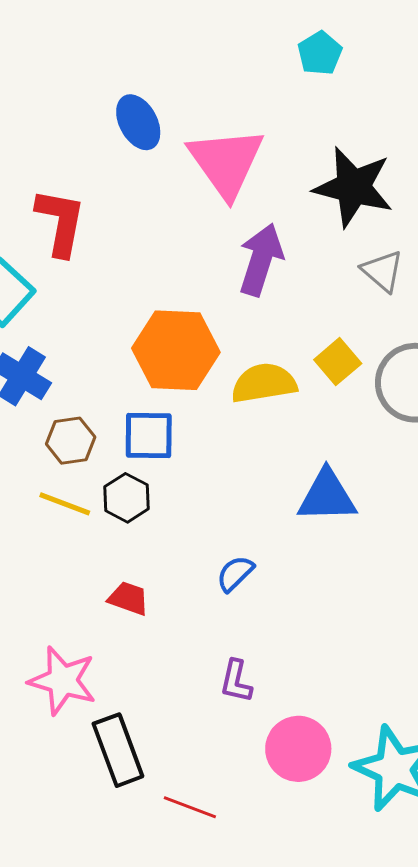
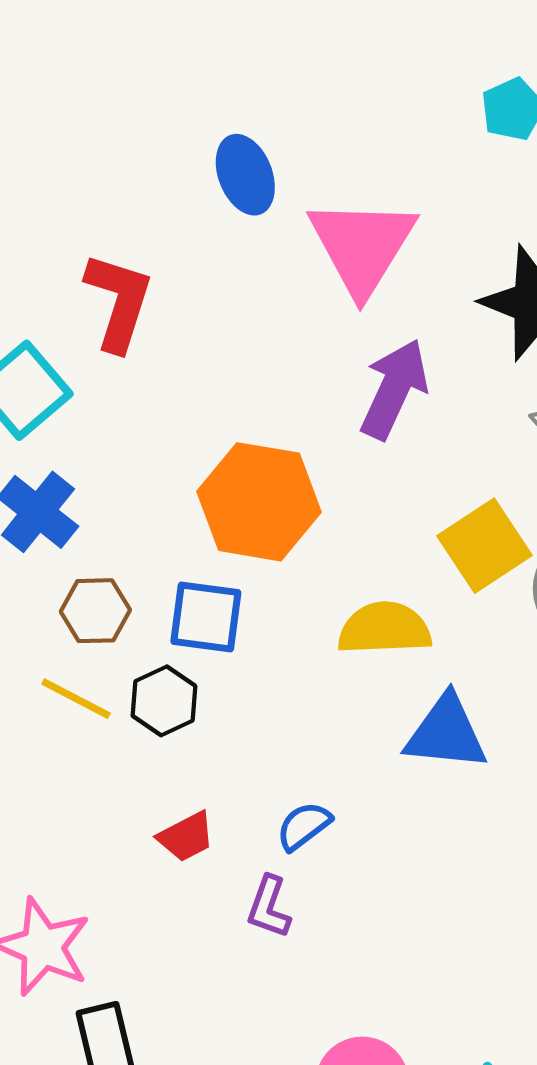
yellow square: (338, 362) -> (484, 546), size x1.4
yellow semicircle: (264, 383) -> (384, 628), moved
red trapezoid: (128, 598) -> (186, 837), moved, turned 126
purple L-shape: (236, 681) -> (269, 907), moved

